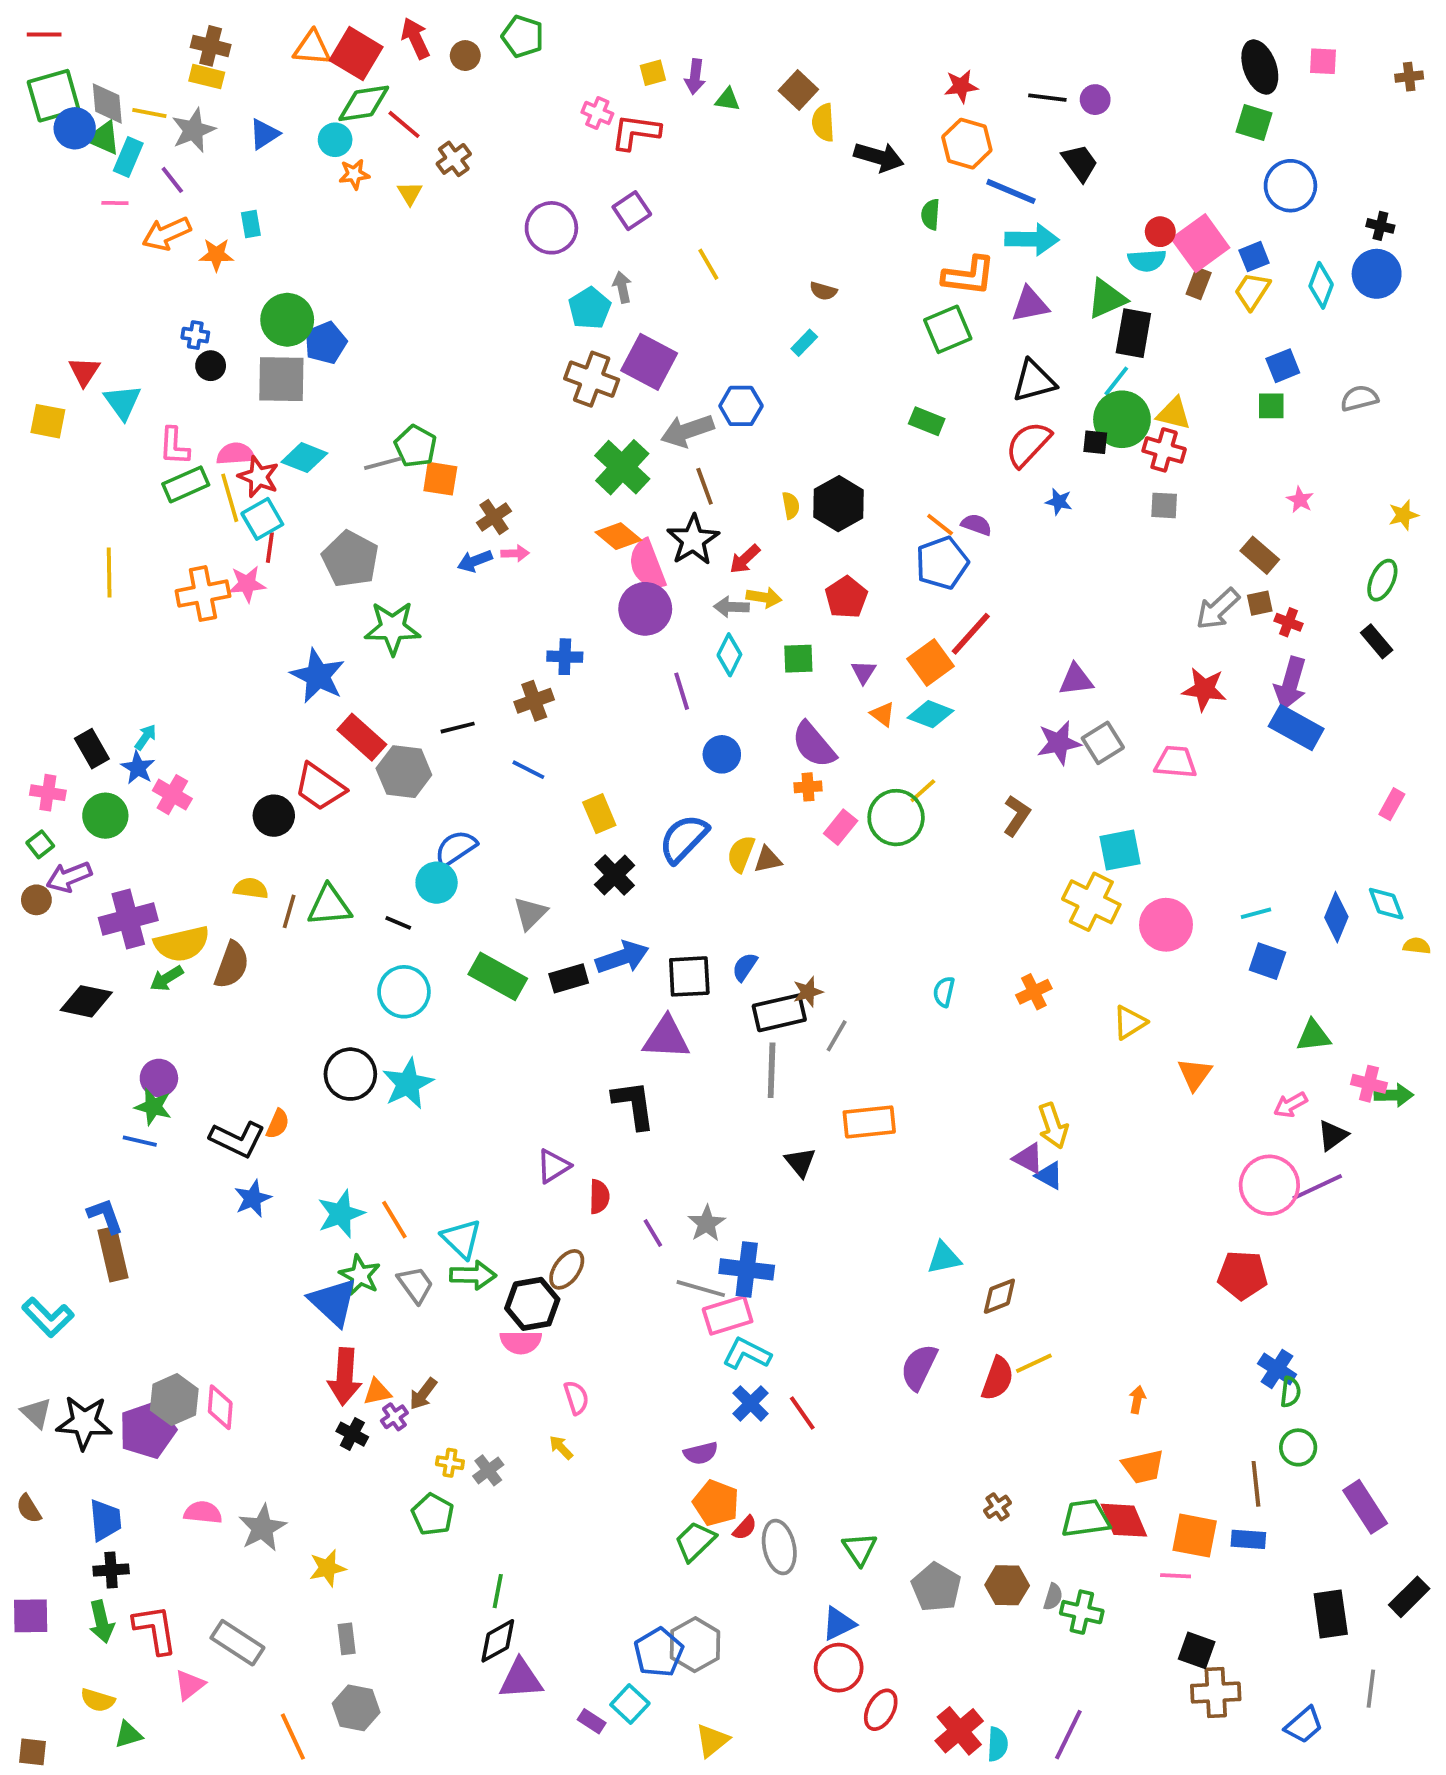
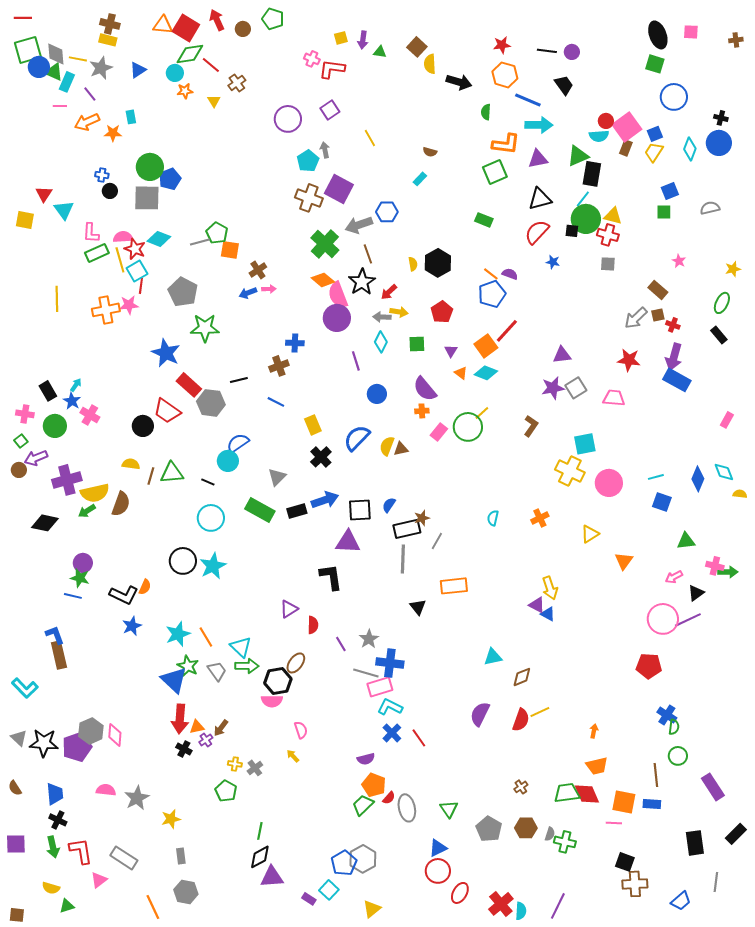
black cross: (111, 1570) -> (58, 820), turned 30

